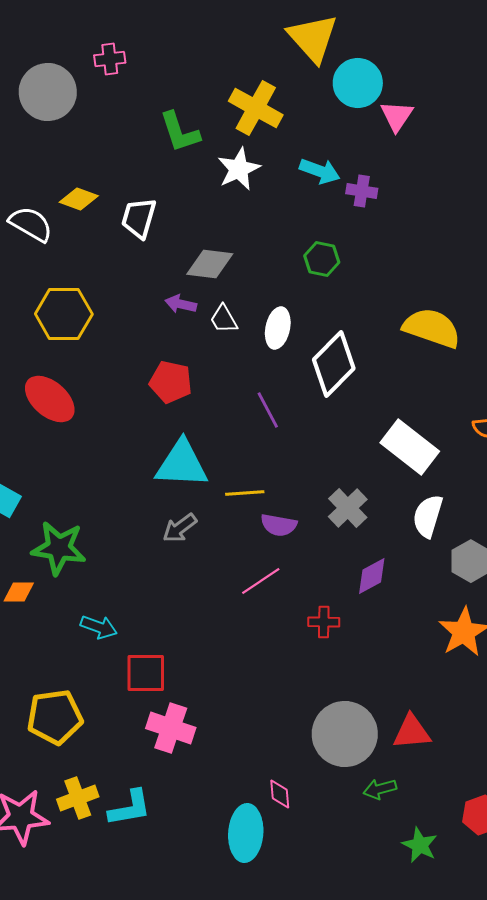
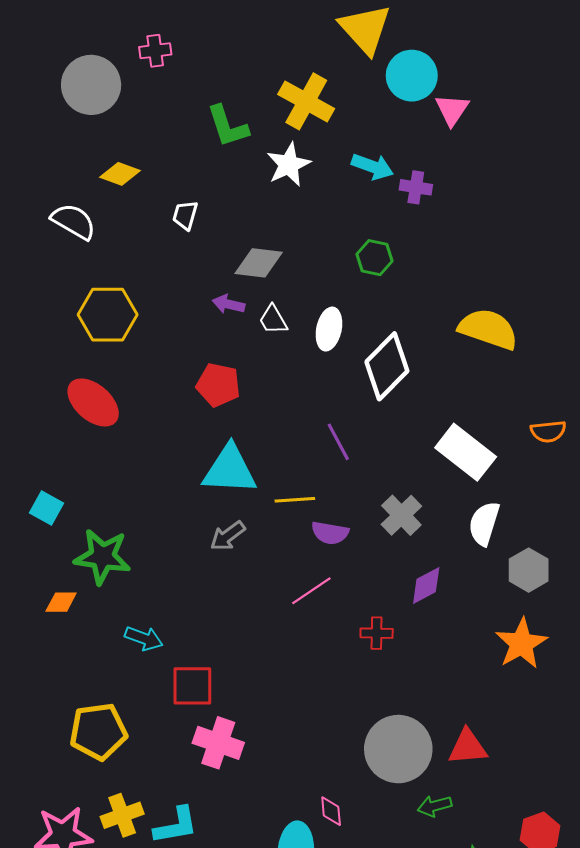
yellow diamond: (79, 199) -> (120, 174), moved
white trapezoid: (139, 218) -> (185, 215), size x0.7
purple line: (268, 410) -> (338, 442), moved

